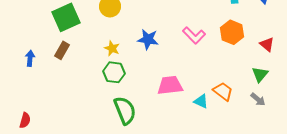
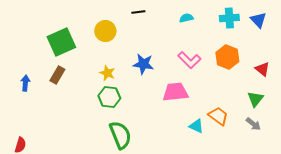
pink trapezoid: (170, 85) -> (175, 92), moved

